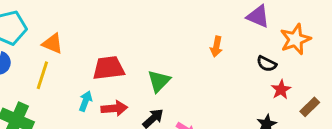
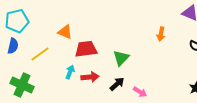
orange triangle: (52, 44) -> (65, 32), moved
yellow line: (42, 75) -> (40, 54), turned 36

